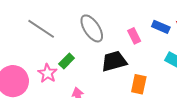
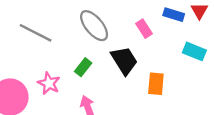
green rectangle: (67, 61) -> (83, 67), moved
black trapezoid: (114, 61) -> (124, 61), turned 80

